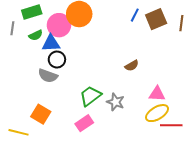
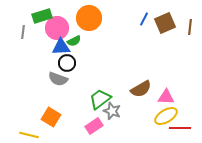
pink circle: (59, 25) -> (57, 28), moved
green semicircle: (36, 35) -> (74, 41), moved
brown semicircle: (132, 66) -> (141, 89), moved, size x1.5
gray star: (116, 102) -> (112, 111), moved

